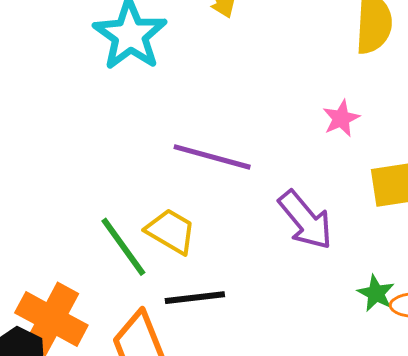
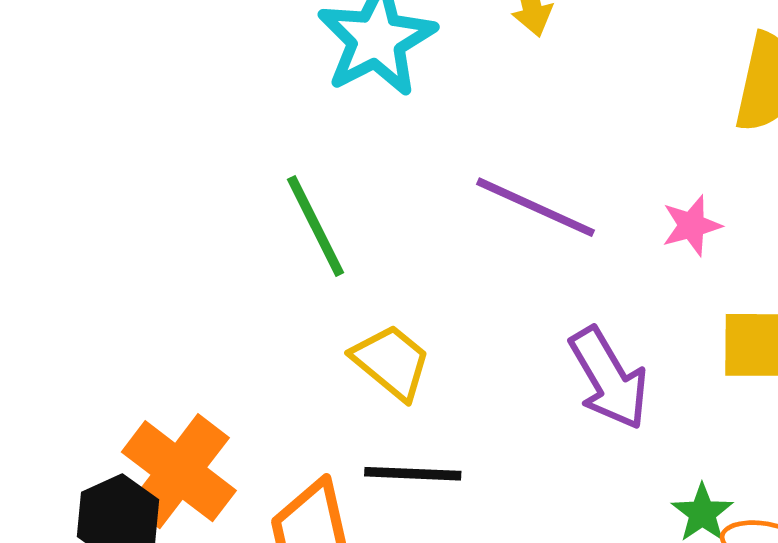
purple line: (212, 157) -> (535, 207), moved
green line: (123, 247) -> (316, 226), moved

